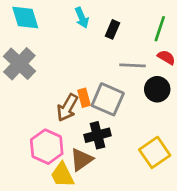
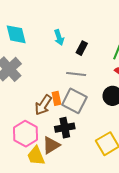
gray line: (132, 65) -> (76, 74), moved

